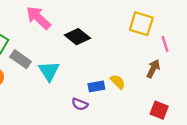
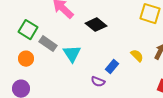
yellow semicircle: (118, 82) -> (137, 56), moved
blue rectangle: (96, 86) -> (112, 67), turned -40

